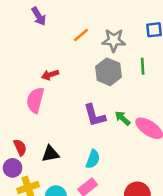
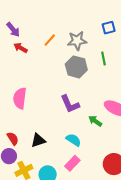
red arrow: (50, 75) -> (20, 48), moved, turned 56
green arrow: (123, 118) -> (95, 121), moved
cyan semicircle: (93, 159) -> (73, 140), turned -70

